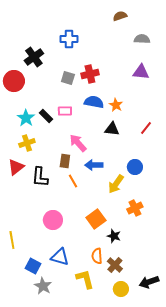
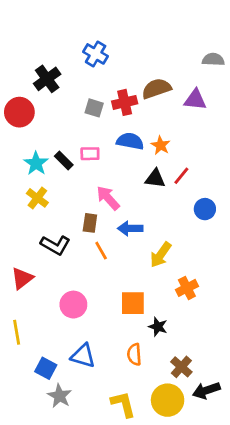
brown semicircle: (120, 16) -> (156, 89), moved, size x1.5
blue cross: (69, 39) -> (96, 54), turned 30
gray semicircle: (142, 39) -> (213, 60), moved
red line: (146, 128) -> (181, 176), moved
yellow cross: (27, 143) -> (37, 198), turned -35
red triangle: (16, 167) -> (22, 278), moved
blue circle: (135, 167) -> (205, 209), moved
black L-shape: (40, 177) -> (55, 245), turned -65
orange square: (96, 219) -> (133, 303), turned 36
brown cross: (115, 265) -> (181, 367), moved
yellow L-shape: (85, 279) -> (123, 404), moved
yellow circle: (121, 289) -> (168, 400), size x1.5

